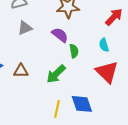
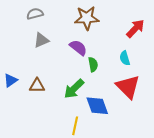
blue diamond: (82, 104) -> (97, 106), moved

